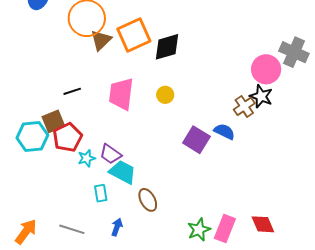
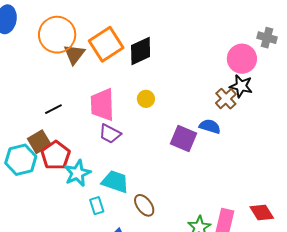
gray cross: (294, 52) -> (267, 38), size x0.7
purple trapezoid: (111, 154) -> (110, 134), moved
cyan star: (87, 158) -> (78, 173), size x1.5

